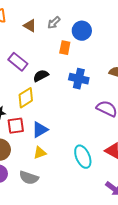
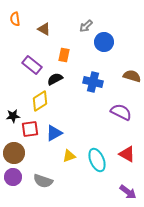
gray arrow: (54, 23) -> (86, 26), moved
blue circle: (82, 31) -> (104, 42), moved
orange rectangle: (65, 48) -> (64, 55), moved
yellow triangle: (40, 153) -> (69, 156), moved

